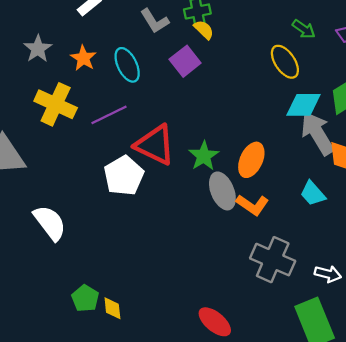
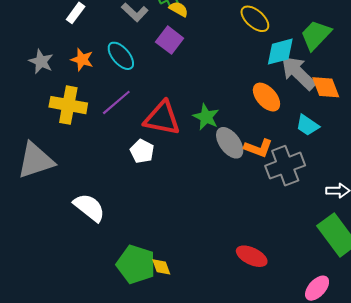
orange ellipse: (251, 160) -> (266, 97), moved, turned -52
white pentagon: (124, 176) -> (142, 151), size x0.7
gray cross: (273, 260) -> (285, 166), moved, turned -30
green pentagon: (85, 298) -> (136, 264), size x1.6

